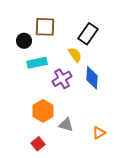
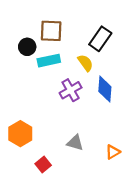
cyan rectangle: (37, 63) -> (49, 61), moved
orange hexagon: (43, 111) -> (20, 134), moved

